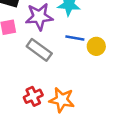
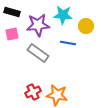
yellow circle: (96, 46) -> (86, 26), moved

